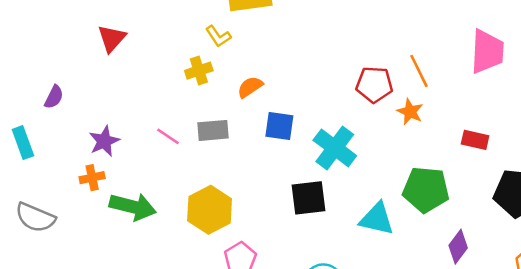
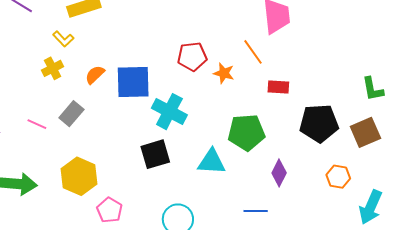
orange line: (419, 71) -> (253, 52), moved
blue square: (279, 126) -> (133, 82), moved, size x1.5
gray rectangle: (213, 130) -> (71, 114), turned -35

